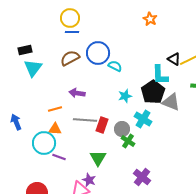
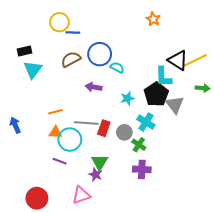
yellow circle: (70, 18) -> (60, 22), moved
black triangle: (174, 59) -> (178, 60), size x1.5
purple arrow: (77, 93) -> (93, 87), moved
gray triangle: (171, 102) -> (175, 105), turned 30
green cross: (128, 141) -> (139, 145), moved
cyan circle: (44, 143) -> (70, 140), moved
purple cross: (142, 177) -> (142, 169), moved, turned -36
purple star: (89, 180) -> (96, 175), moved

